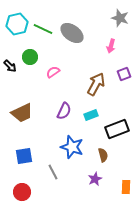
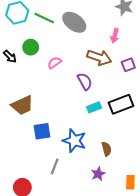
brown arrow: (96, 84) -> (99, 58), moved, turned 80
purple semicircle: (64, 111) -> (85, 81), moved, turned -54
black rectangle: (117, 129) -> (121, 104), moved
blue square: (24, 156) -> (42, 131), moved
gray line: (53, 172) -> (55, 167), turned 49

